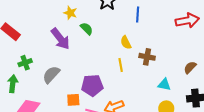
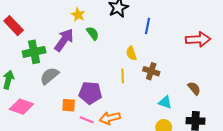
purple arrow: (60, 39) -> (64, 40), turned -115
green cross: (25, 63) -> (34, 52), moved, size x1.5
brown semicircle: (190, 67) -> (194, 88), turned 88

